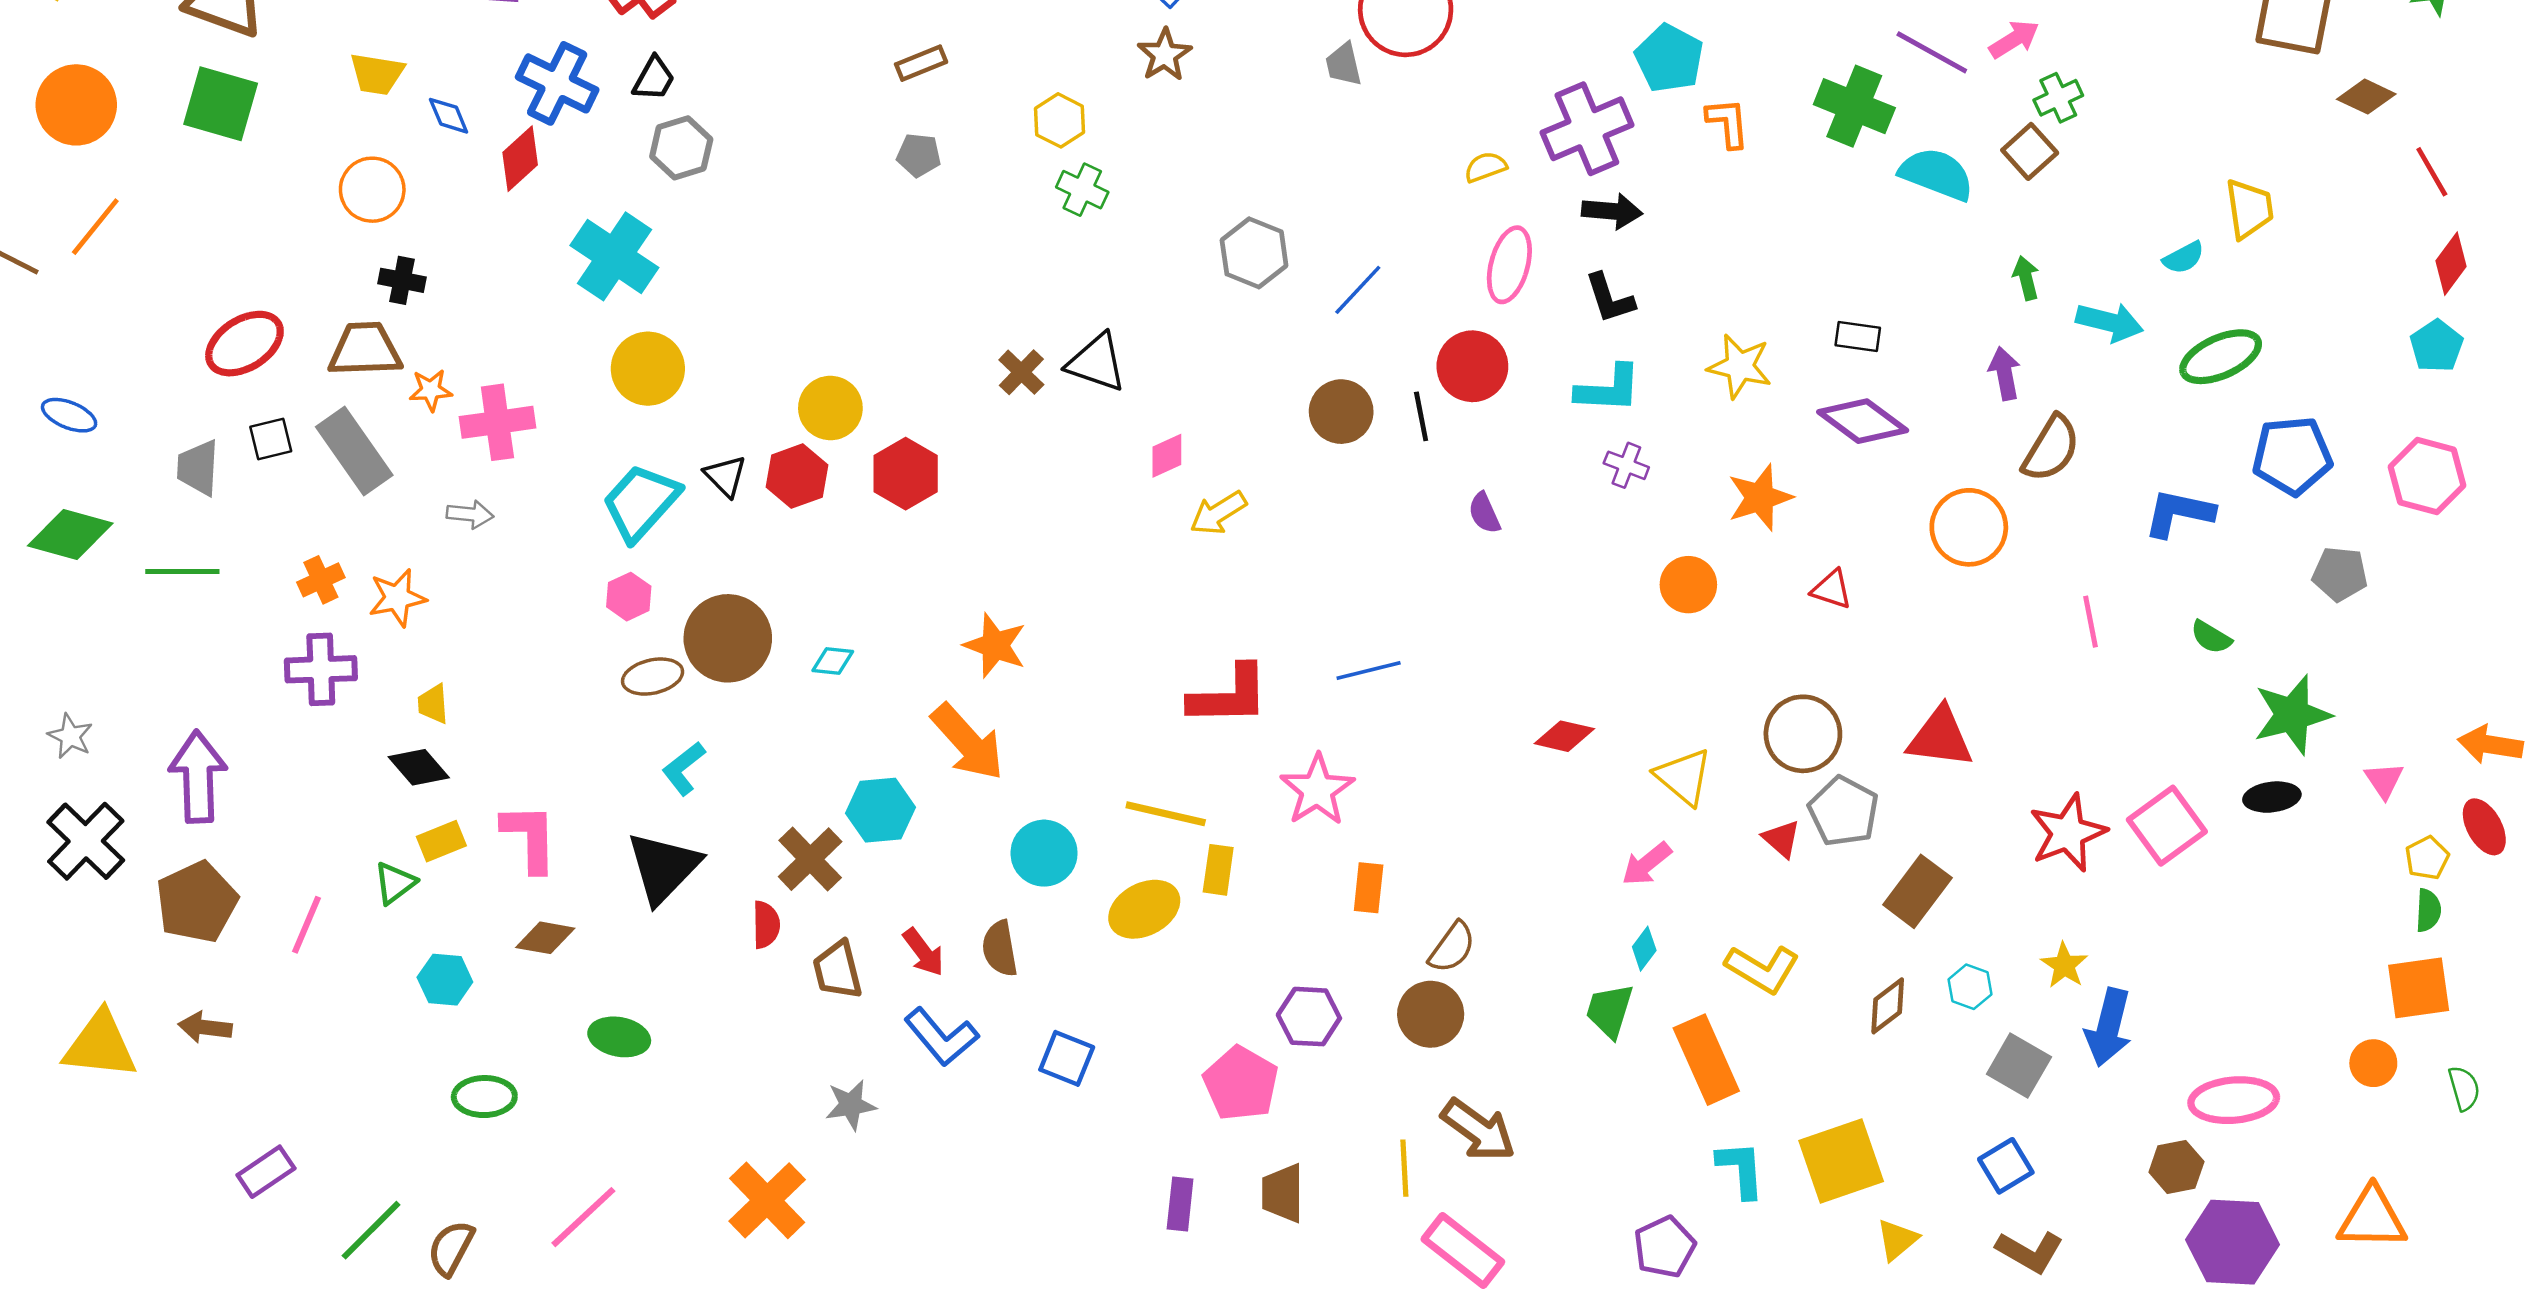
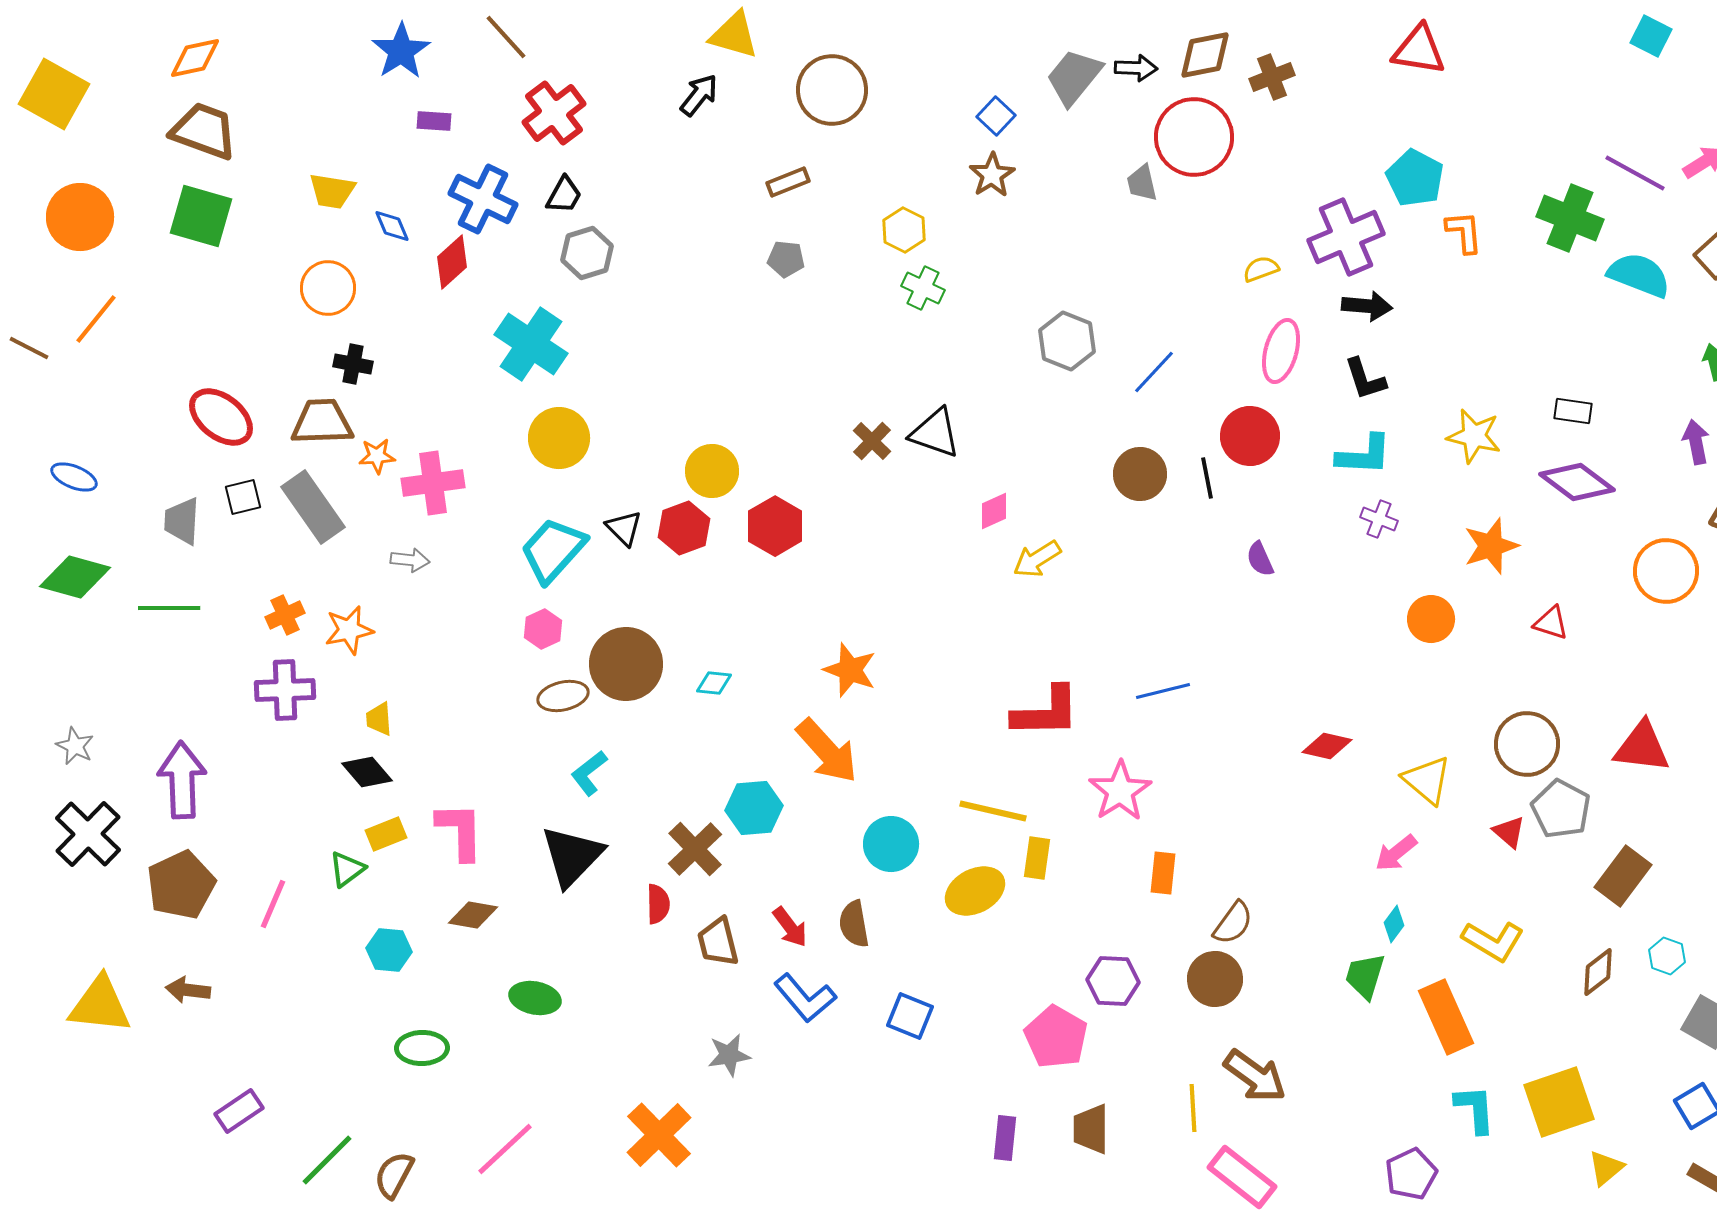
red ellipse: (244, 344) -> (221, 417), turned 70

